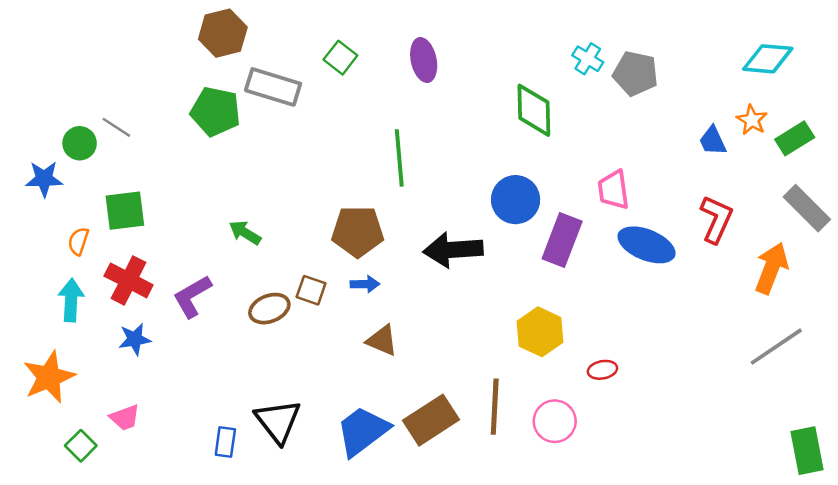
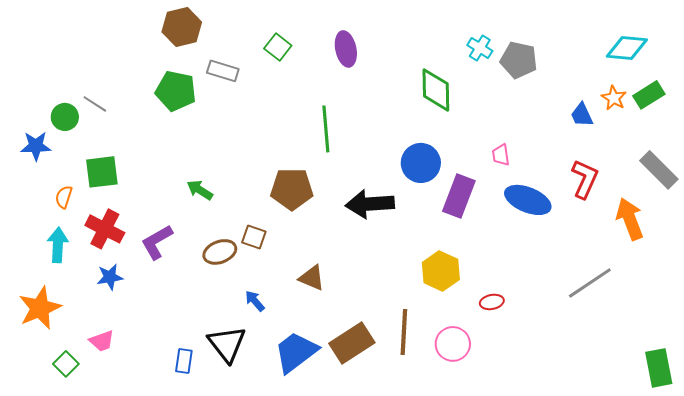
gray rectangle: (273, 87) -> (223, 71), size x0.7
green rectangle: (795, 138) -> (649, 95), moved
pink trapezoid: (613, 190) -> (501, 155), size x0.7
orange arrow: (771, 268) -> (630, 219), turned -42
blue arrow: (365, 284) -> (255, 301), moved, turned -130
gray line: (776, 347) -> (590, 283), moved

